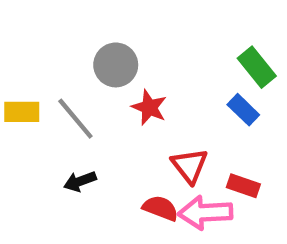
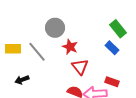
red triangle: (190, 166) -> (80, 67), moved
black arrow: (80, 181) -> (22, 80), moved

